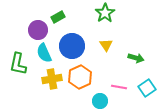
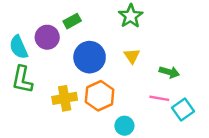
cyan semicircle: (44, 53) -> (19, 47), moved
pink line: (119, 87) -> (159, 98), moved

